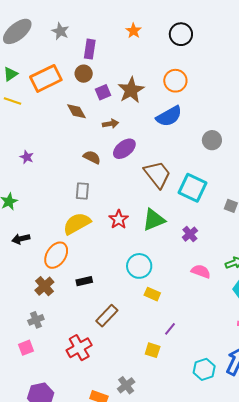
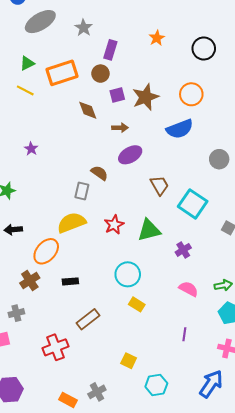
brown semicircle: (92, 157) -> (99, 173), moved
brown trapezoid: (157, 174) -> (159, 185), size x0.7
purple line: (170, 329) -> (184, 334), moved, turned -40
cyan hexagon: (204, 369) -> (156, 385), moved

